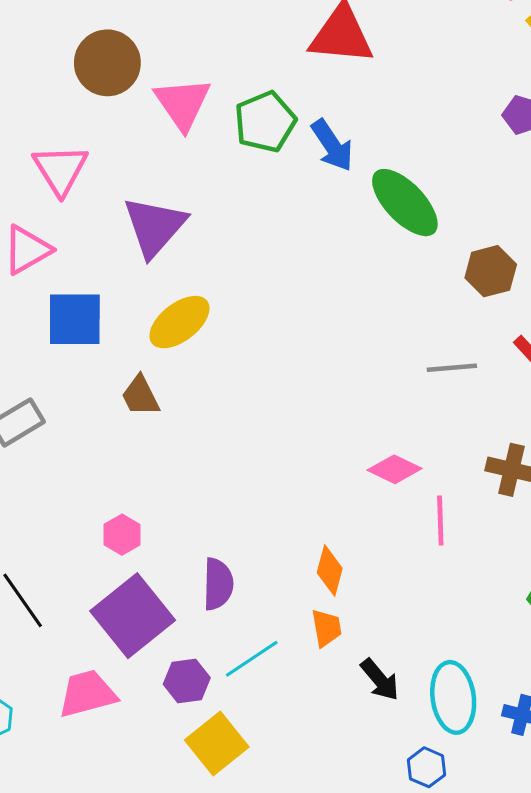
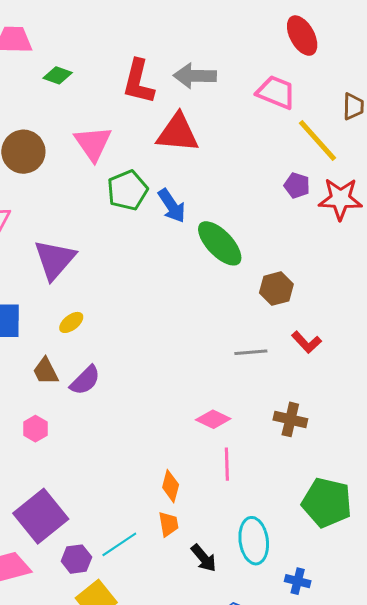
pink triangle: (183, 104) -> (93, 143), moved
yellow ellipse: (179, 322) -> (71, 322), size x0.6
pink line: (440, 520) -> (227, 464), moved
pink hexagon: (122, 535) -> (35, 429), moved
purple semicircle: (218, 584) -> (85, 380), moved, turned 44
cyan ellipse: (453, 697) -> (254, 541), moved

